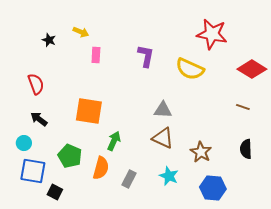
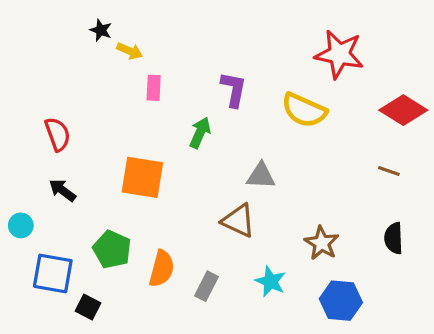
black star: (49, 40) -> (101, 30), moved
brown triangle: (163, 138) -> (238, 221), moved
green arrow: (114, 141) -> (200, 133), moved
cyan circle: (24, 143) -> (21, 225), moved

